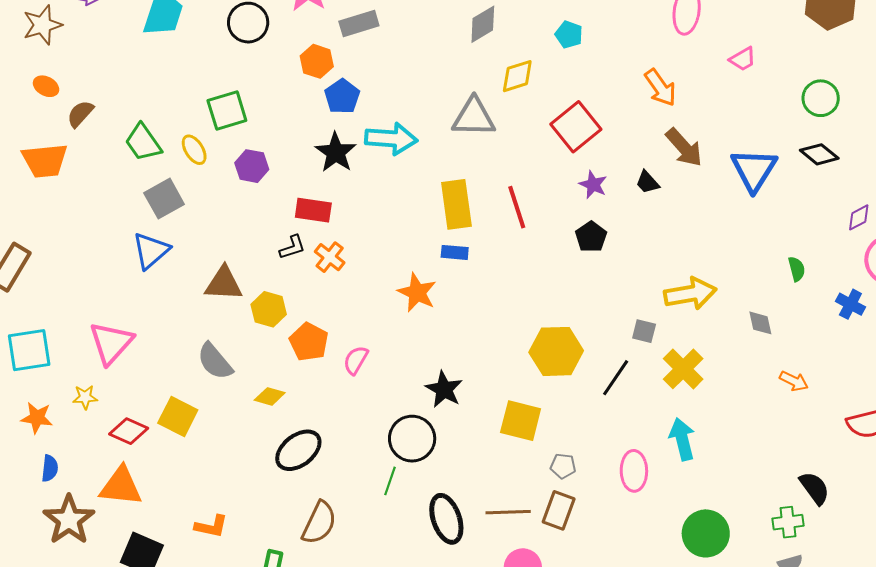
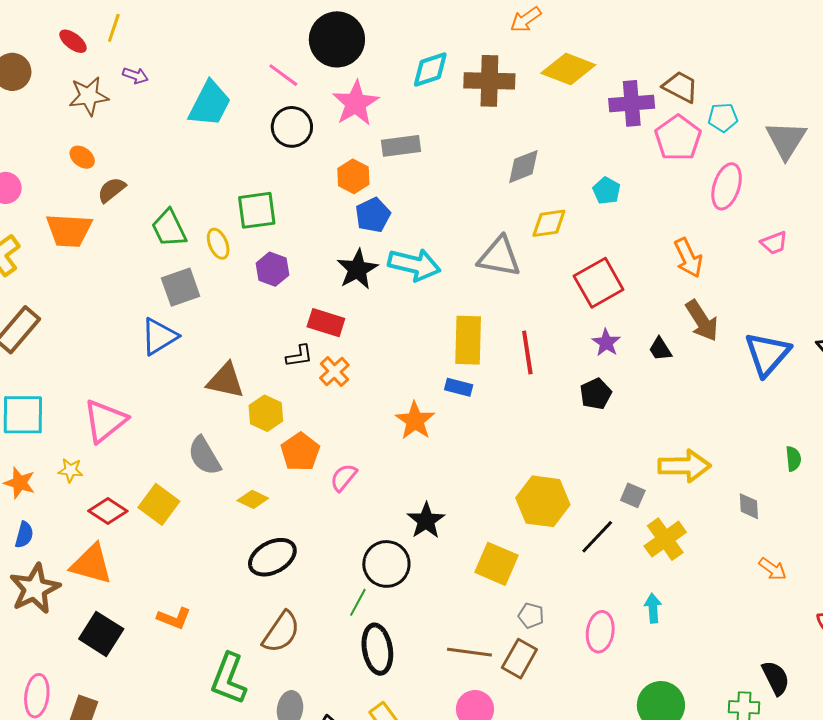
cyan arrow: (682, 439) -> (653, 608), size x0.7
black ellipse: (446, 519) -> (377, 649), moved

